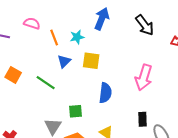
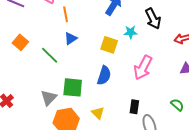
cyan star: (77, 37) -> (130, 32), moved
yellow square: (91, 61) -> (109, 45), moved
green square: (75, 111) -> (73, 87), size x1.5

